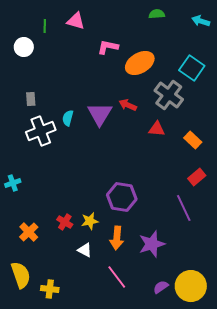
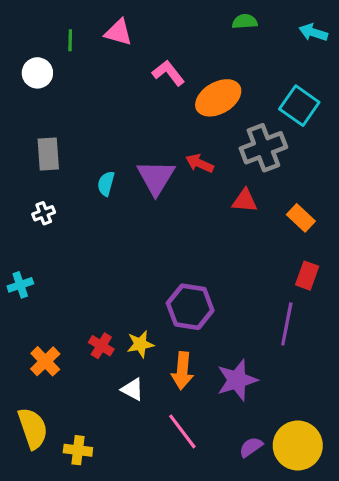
pink L-shape: (108, 47) -> (168, 73), turned 40
gray cross: (169, 95) -> (263, 148), turned 32
gray rectangle: (31, 99) -> (48, 154), size x1.5
white cross: (41, 131) -> (44, 213), moved, size x0.5
red rectangle: (197, 177) -> (307, 276), turned -30
purple line: (184, 208) -> (287, 324), turned 36

